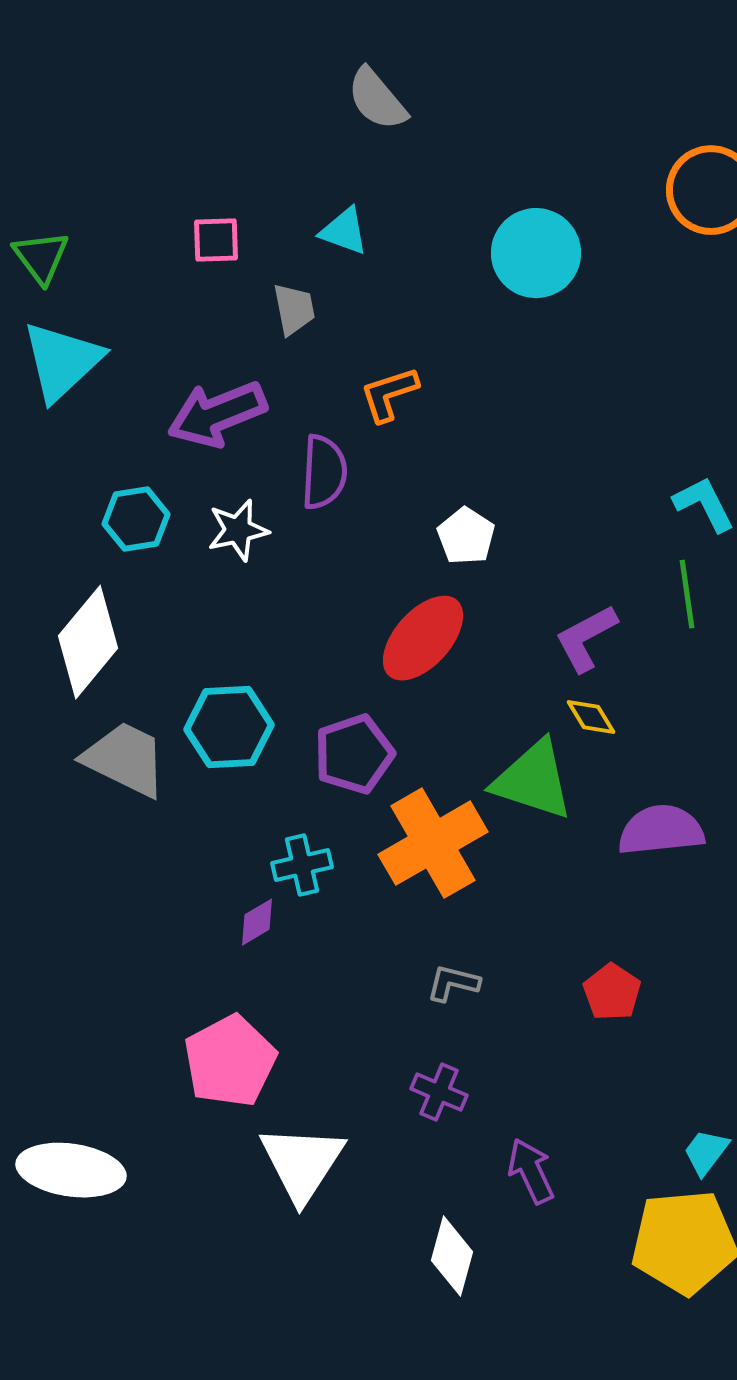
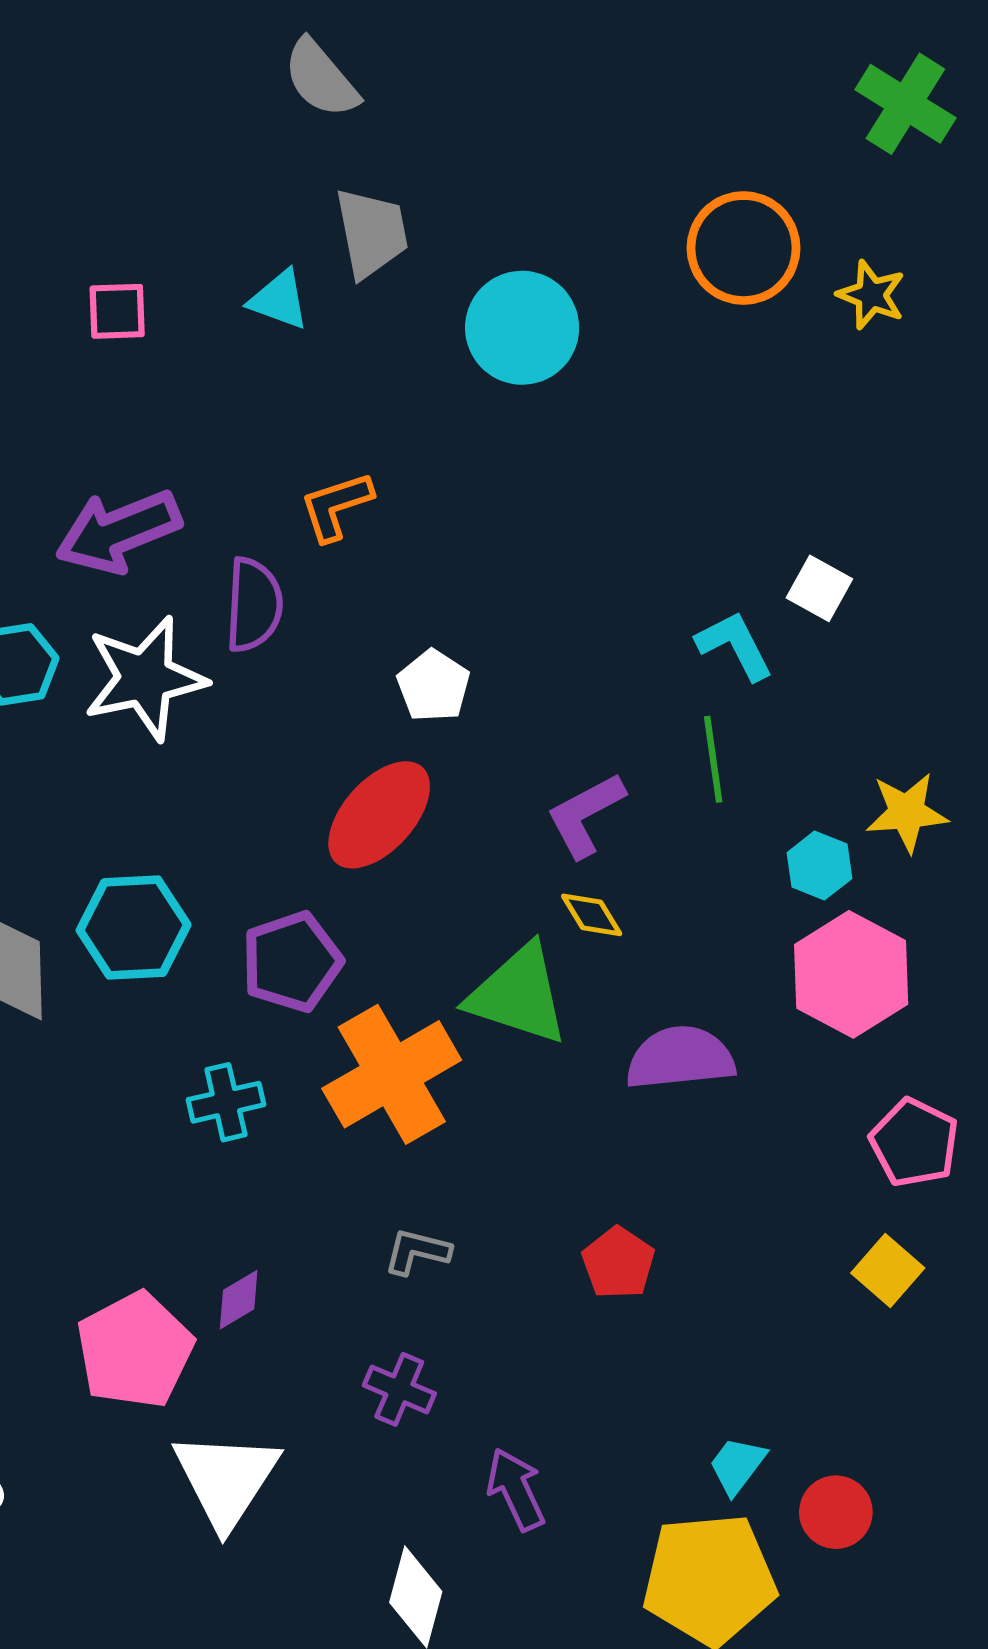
gray semicircle: (377, 99) -> (321, 78), moved
gray trapezoid: (294, 309) -> (371, 233), moved, size x1.4
white star: (238, 530) -> (145, 678), size x1.6
purple diamond: (257, 922) -> (239, 1300), moved

